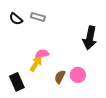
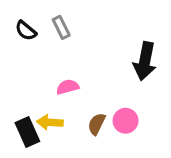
gray rectangle: (38, 17) -> (61, 27), turned 48
yellow arrow: (36, 64) -> (50, 122), moved, turned -119

